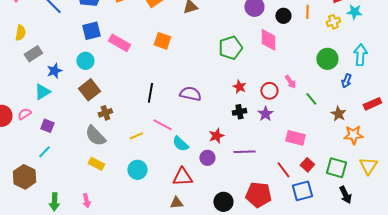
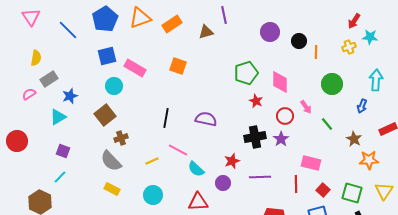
orange line: (307, 12) -> (316, 52), moved
pink diamond: (268, 40) -> (280, 82), moved
green circle: (327, 59) -> (332, 84), moved
cyan circle: (85, 61) -> (114, 86), moved
red star: (239, 87) -> (256, 101), moved
black cross: (239, 112) -> (255, 137), size x1.5
pink semicircle: (24, 114) -> (29, 94), moved
red line: (283, 170) -> (296, 184), moved, turned 36

